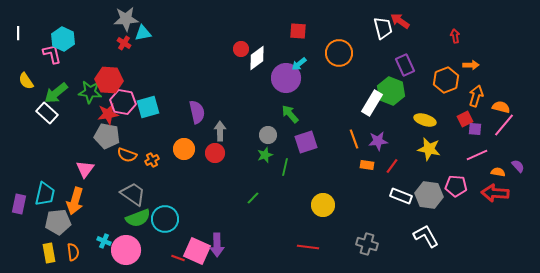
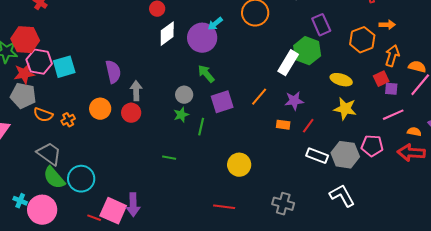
white diamond: (257, 58) -> (167, 34), moved
orange line: (354, 139) -> (259, 97), moved, turned 60
green line: (253, 198) -> (169, 158), turned 56
green semicircle: (138, 218) -> (54, 178), turned 70

